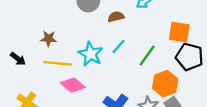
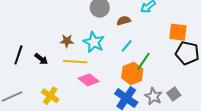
cyan star: (91, 54) -> (94, 42), moved
green line: (147, 56) -> (143, 61), moved
orange hexagon: (165, 84) -> (132, 74), moved

